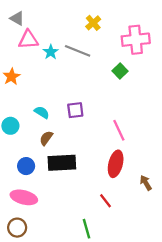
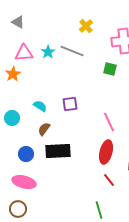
pink triangle: (28, 40) -> (24, 53), moved
green square: (120, 71) -> (110, 69), turned -32
red line: (105, 201) -> (109, 180), moved
green line: (86, 229) -> (99, 210), moved

